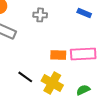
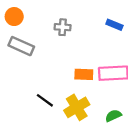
yellow cross: (52, 83) -> (77, 107), turned 30

